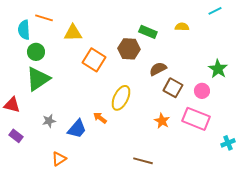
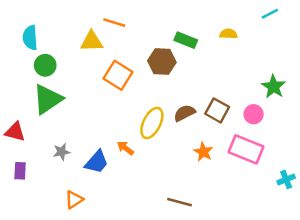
orange line: (44, 18) -> (114, 23), moved
brown semicircle: (158, 69) -> (185, 113), moved
purple rectangle: (16, 136) -> (20, 171), turned 56

